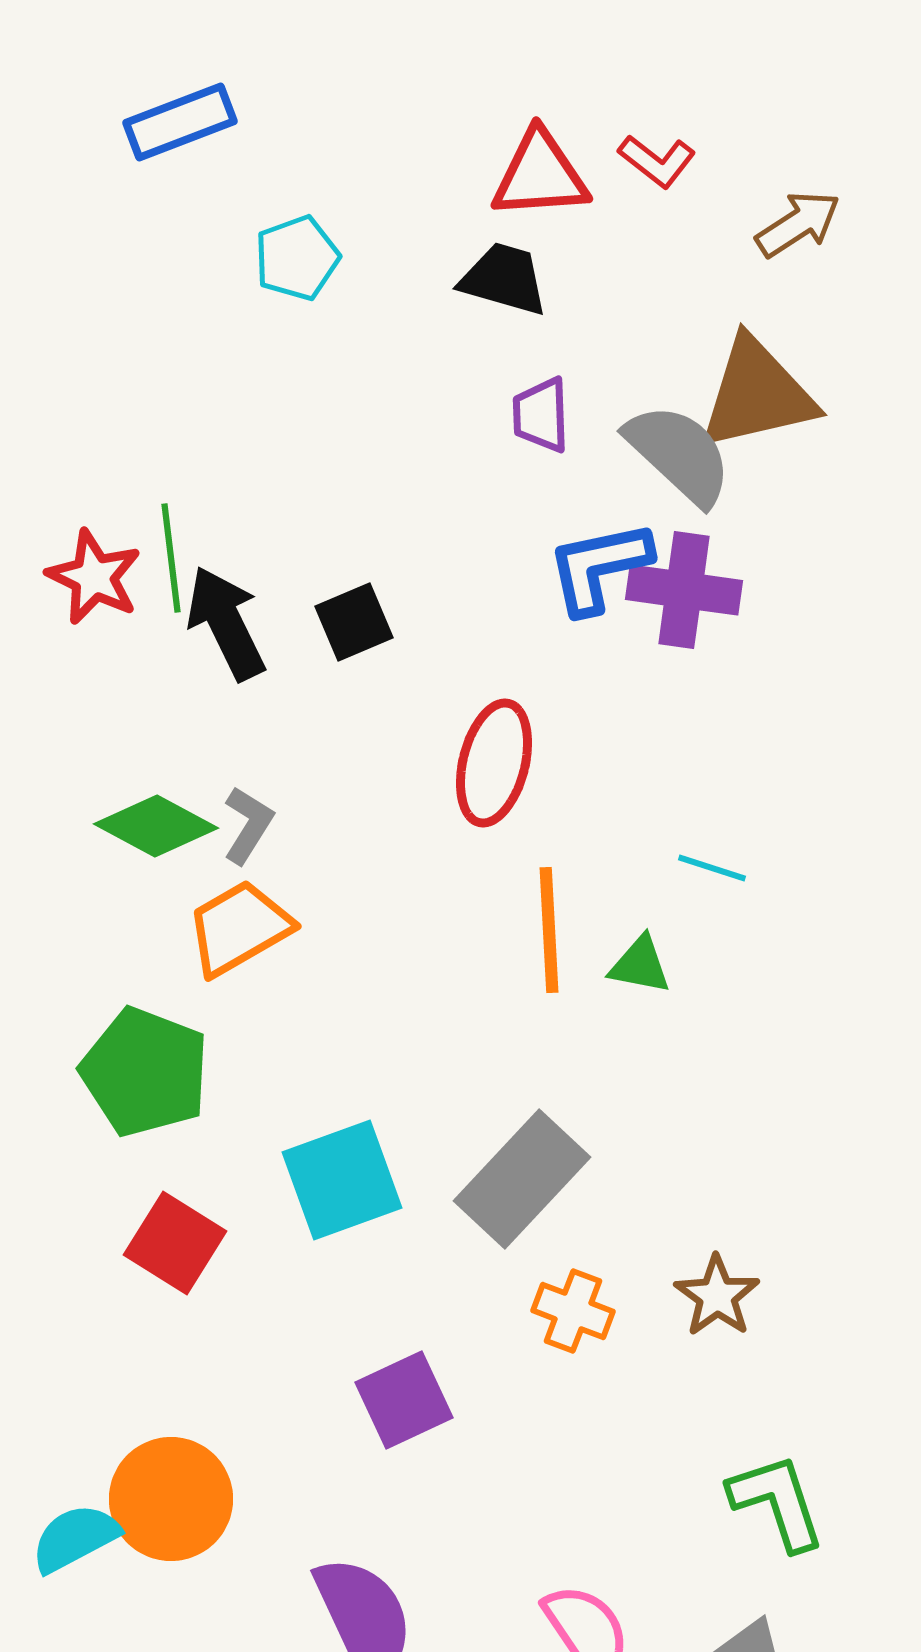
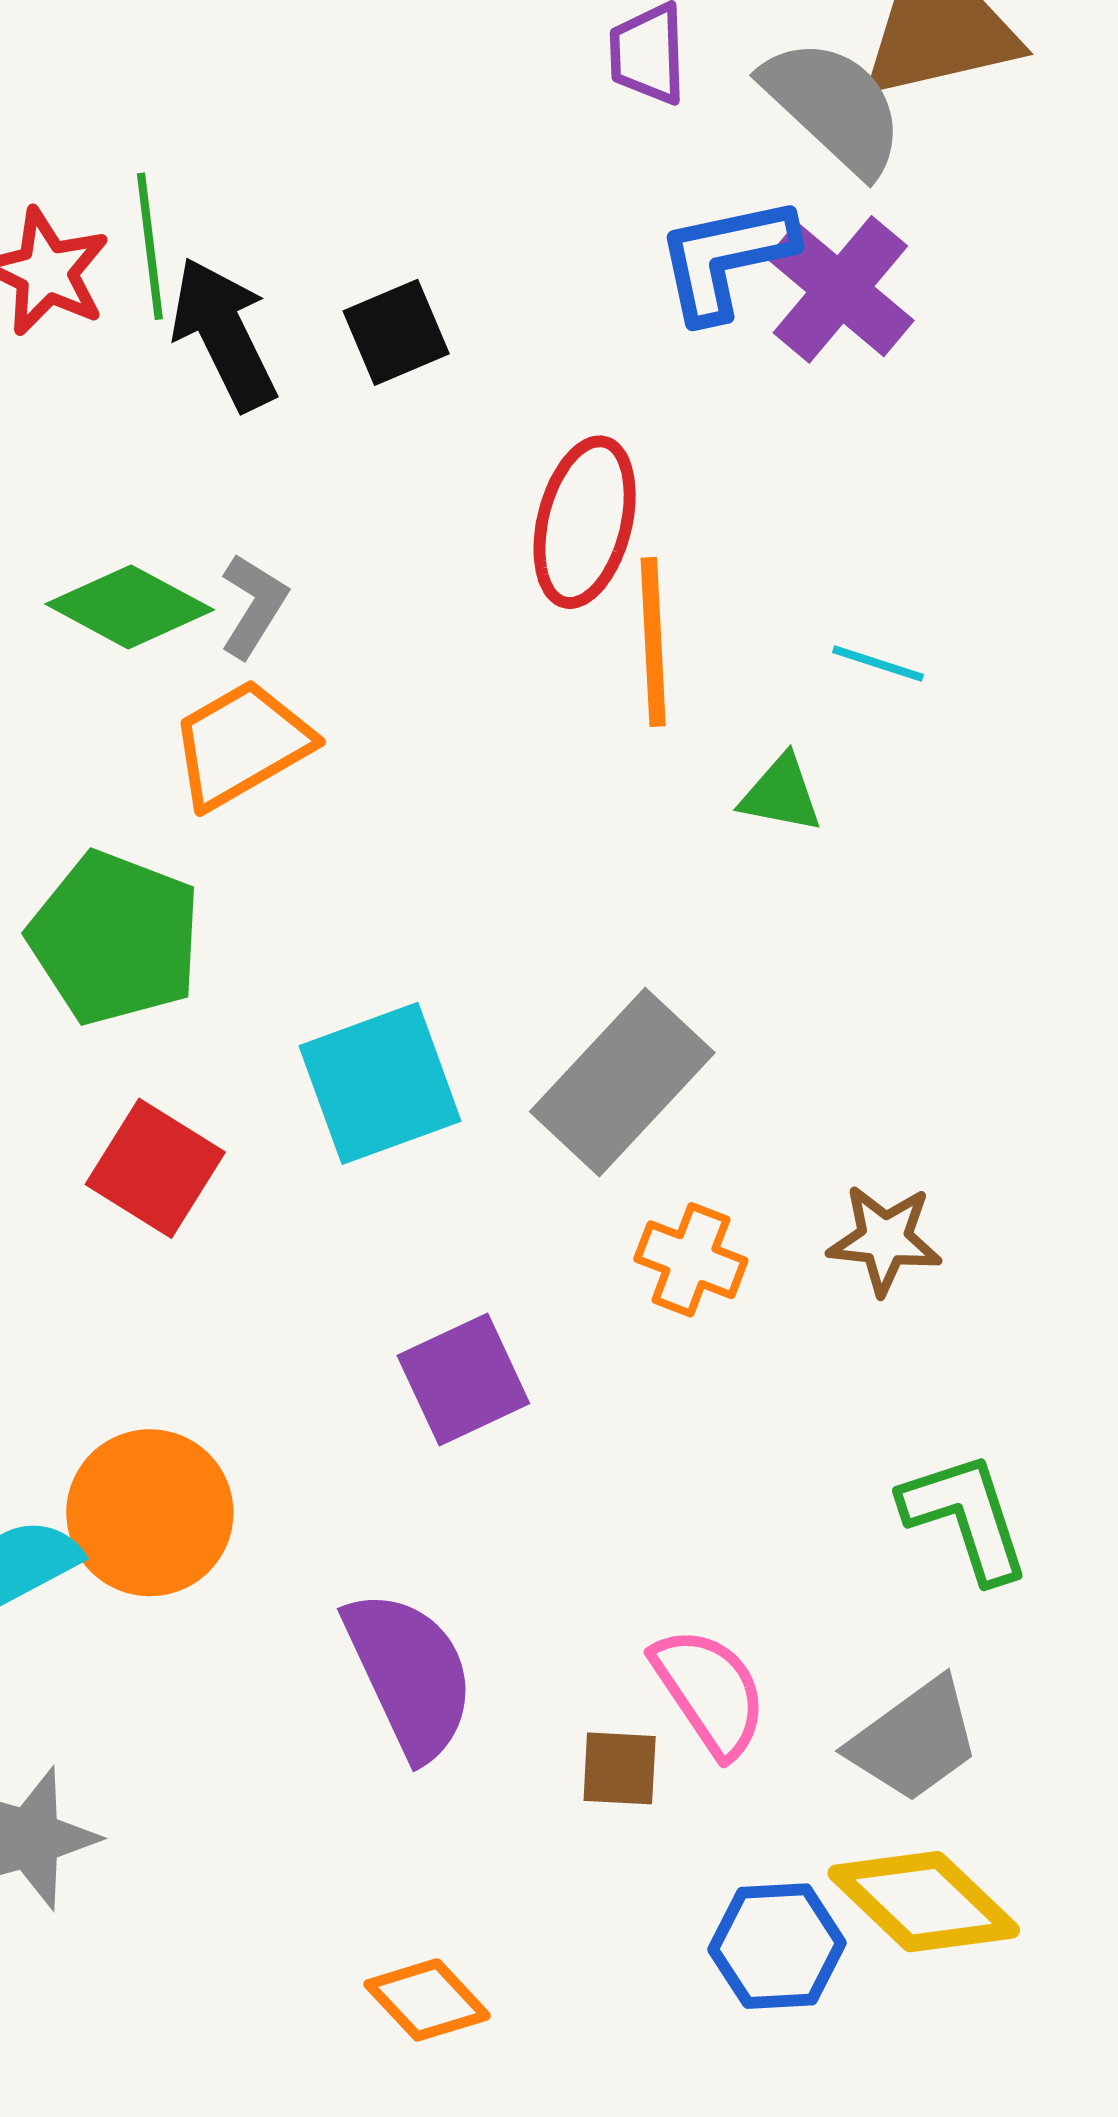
purple cross: (684, 590) -> (840, 289), turned 32
orange line: (549, 930) -> (653, 642), moved
brown star: (717, 1296) -> (885, 1240), turned -30

